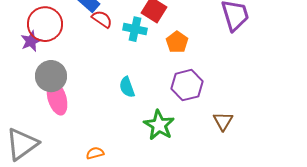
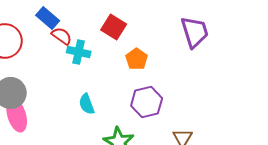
cyan cross: (135, 29) -> (79, 52), moved

